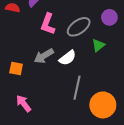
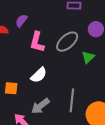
gray arrow: (44, 56) -> (40, 106), moved
white semicircle: (68, 58) -> (39, 75), moved

